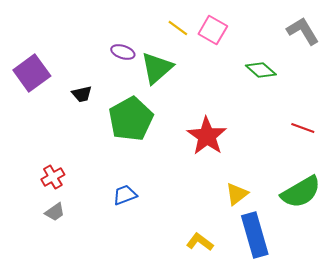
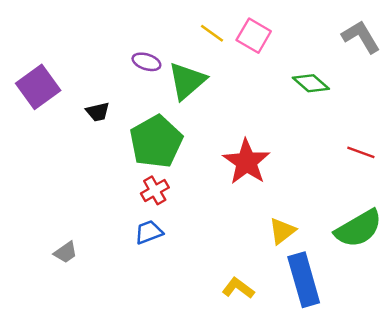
red cross: (53, 177) -> (155, 190), moved

